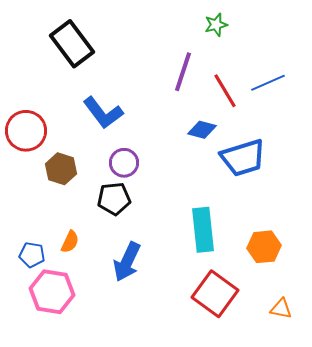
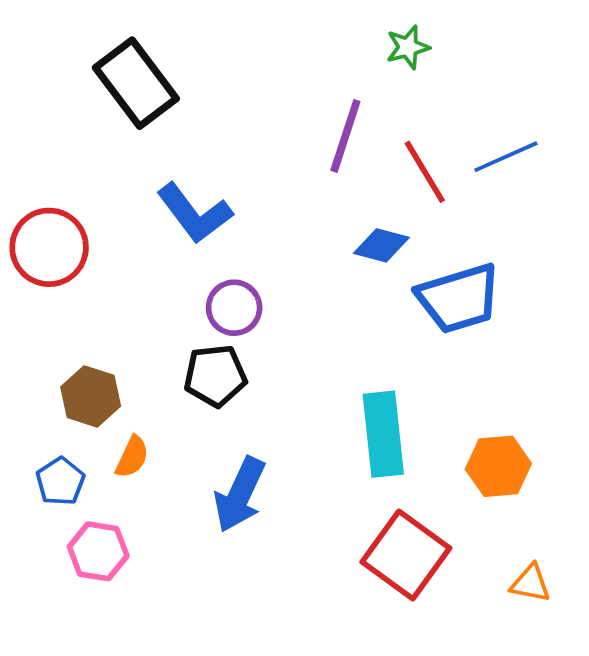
brown hexagon: (61, 169) -> (91, 396), moved
blue pentagon: (32, 255) -> (60, 481), turned 30
pink hexagon: (52, 292) -> (98, 551), size x0.7

